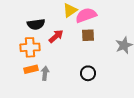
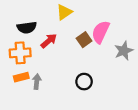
pink semicircle: (86, 15) -> (101, 32), moved, turned -45
brown square: (88, 35) -> (84, 40), turned -32

